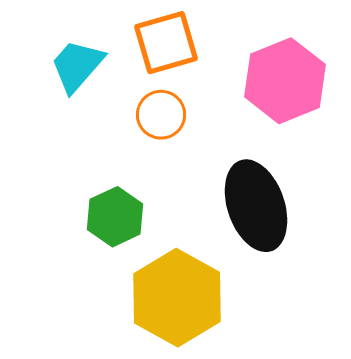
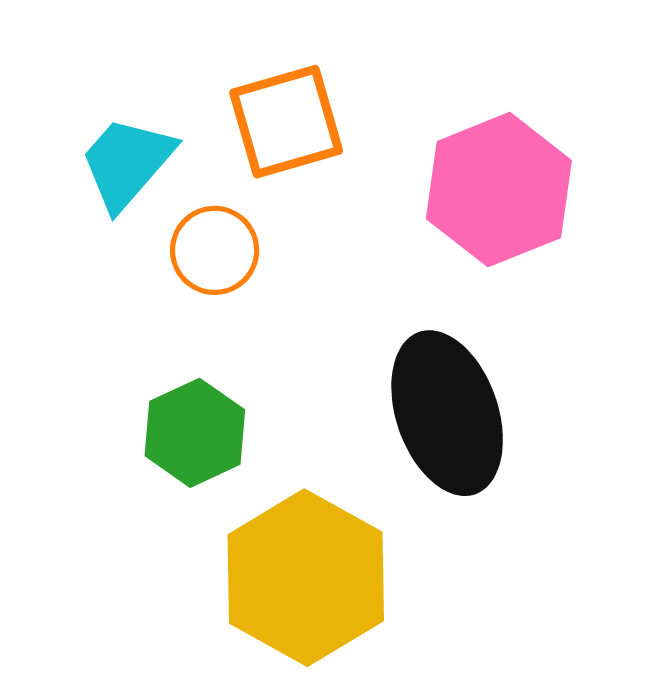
orange circle: (161, 115) -> (215, 250), moved

